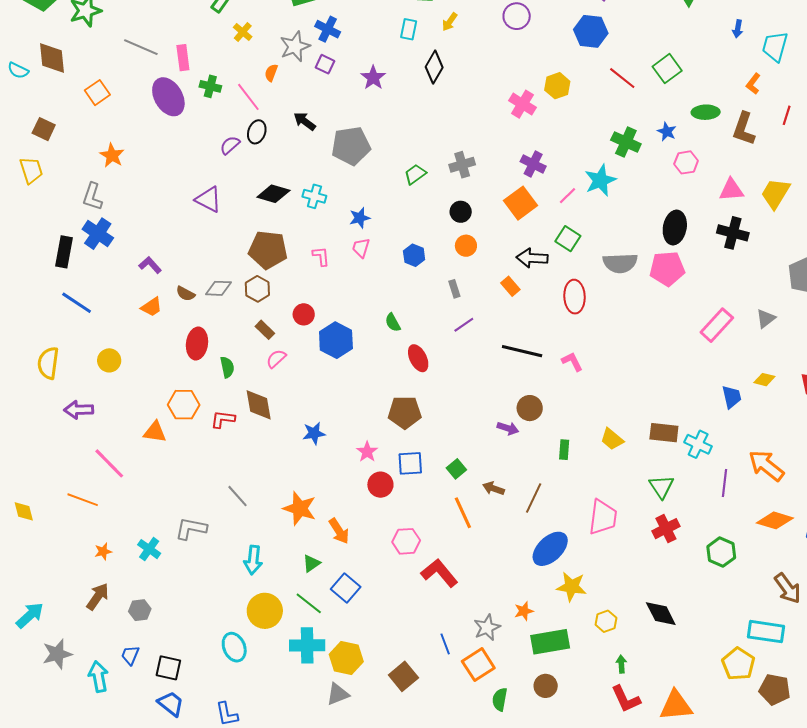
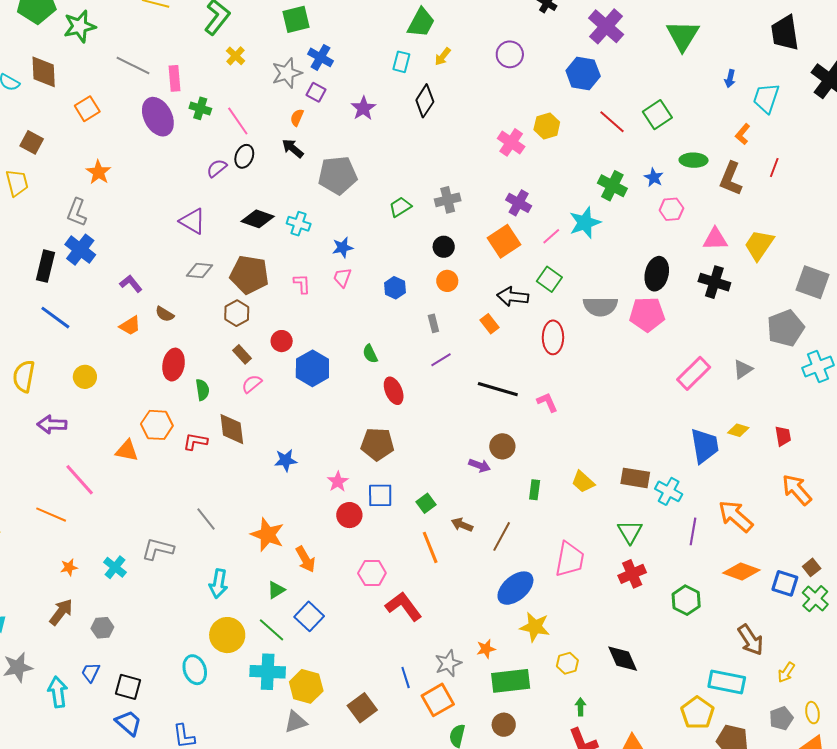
orange semicircle: (271, 73) -> (297, 117), moved
gray diamond: (218, 288) -> (199, 271), moved
blue trapezoid: (732, 397) -> (705, 446), size x1.5

